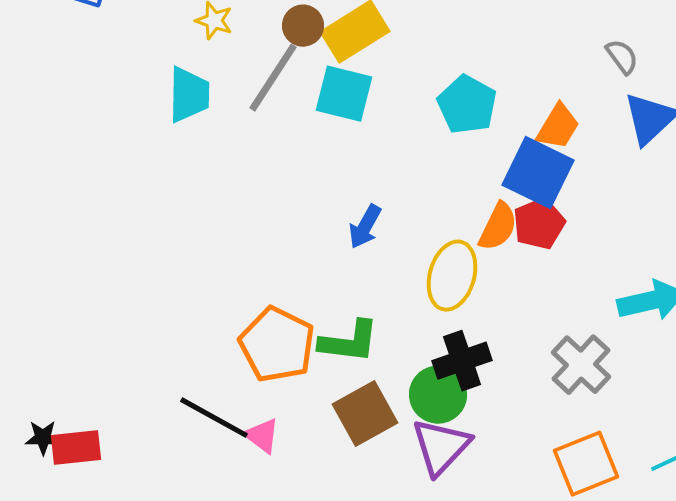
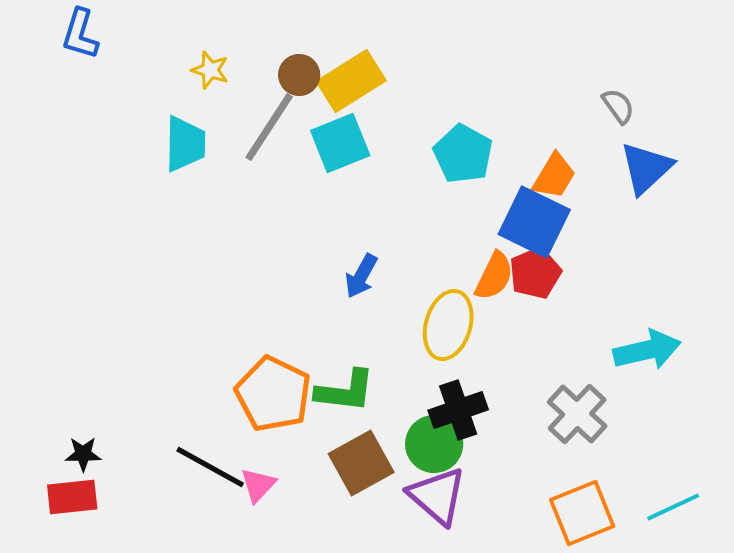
cyan square: (344, 94) -> (340, 143), turned -36
pink triangle: (262, 436) -> (258, 485), turned 36
black star: (43, 438) -> (83, 454), moved
purple triangle: (441, 447) -> (437, 496), turned -32

